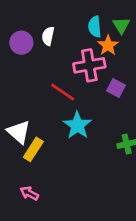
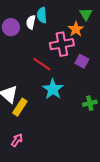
cyan semicircle: (95, 27) -> (42, 15), moved
pink arrow: (29, 193) -> (17, 140), turned 96

